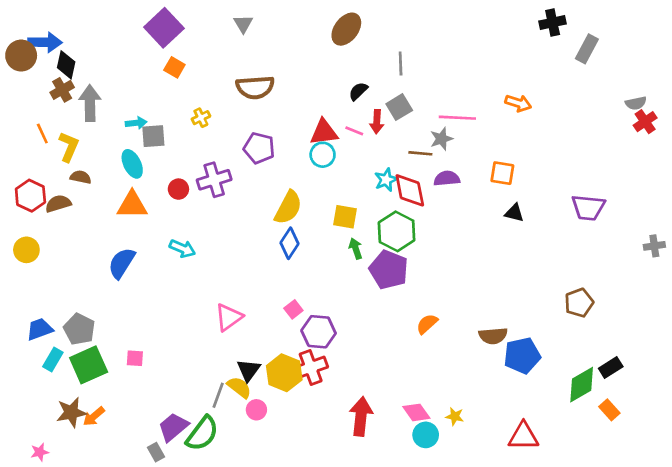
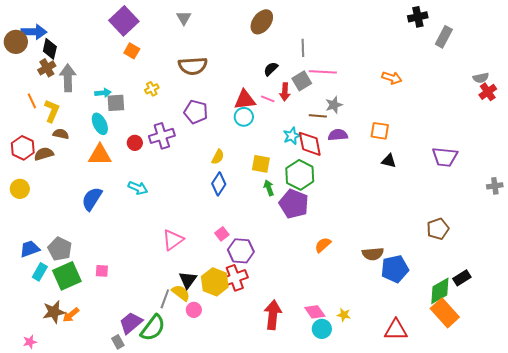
pink line: (457, 118) -> (323, 72), moved
yellow semicircle: (288, 208) -> (218, 157), size x0.6
orange rectangle: (609, 410) -> (445, 313), moved, size x1.8

